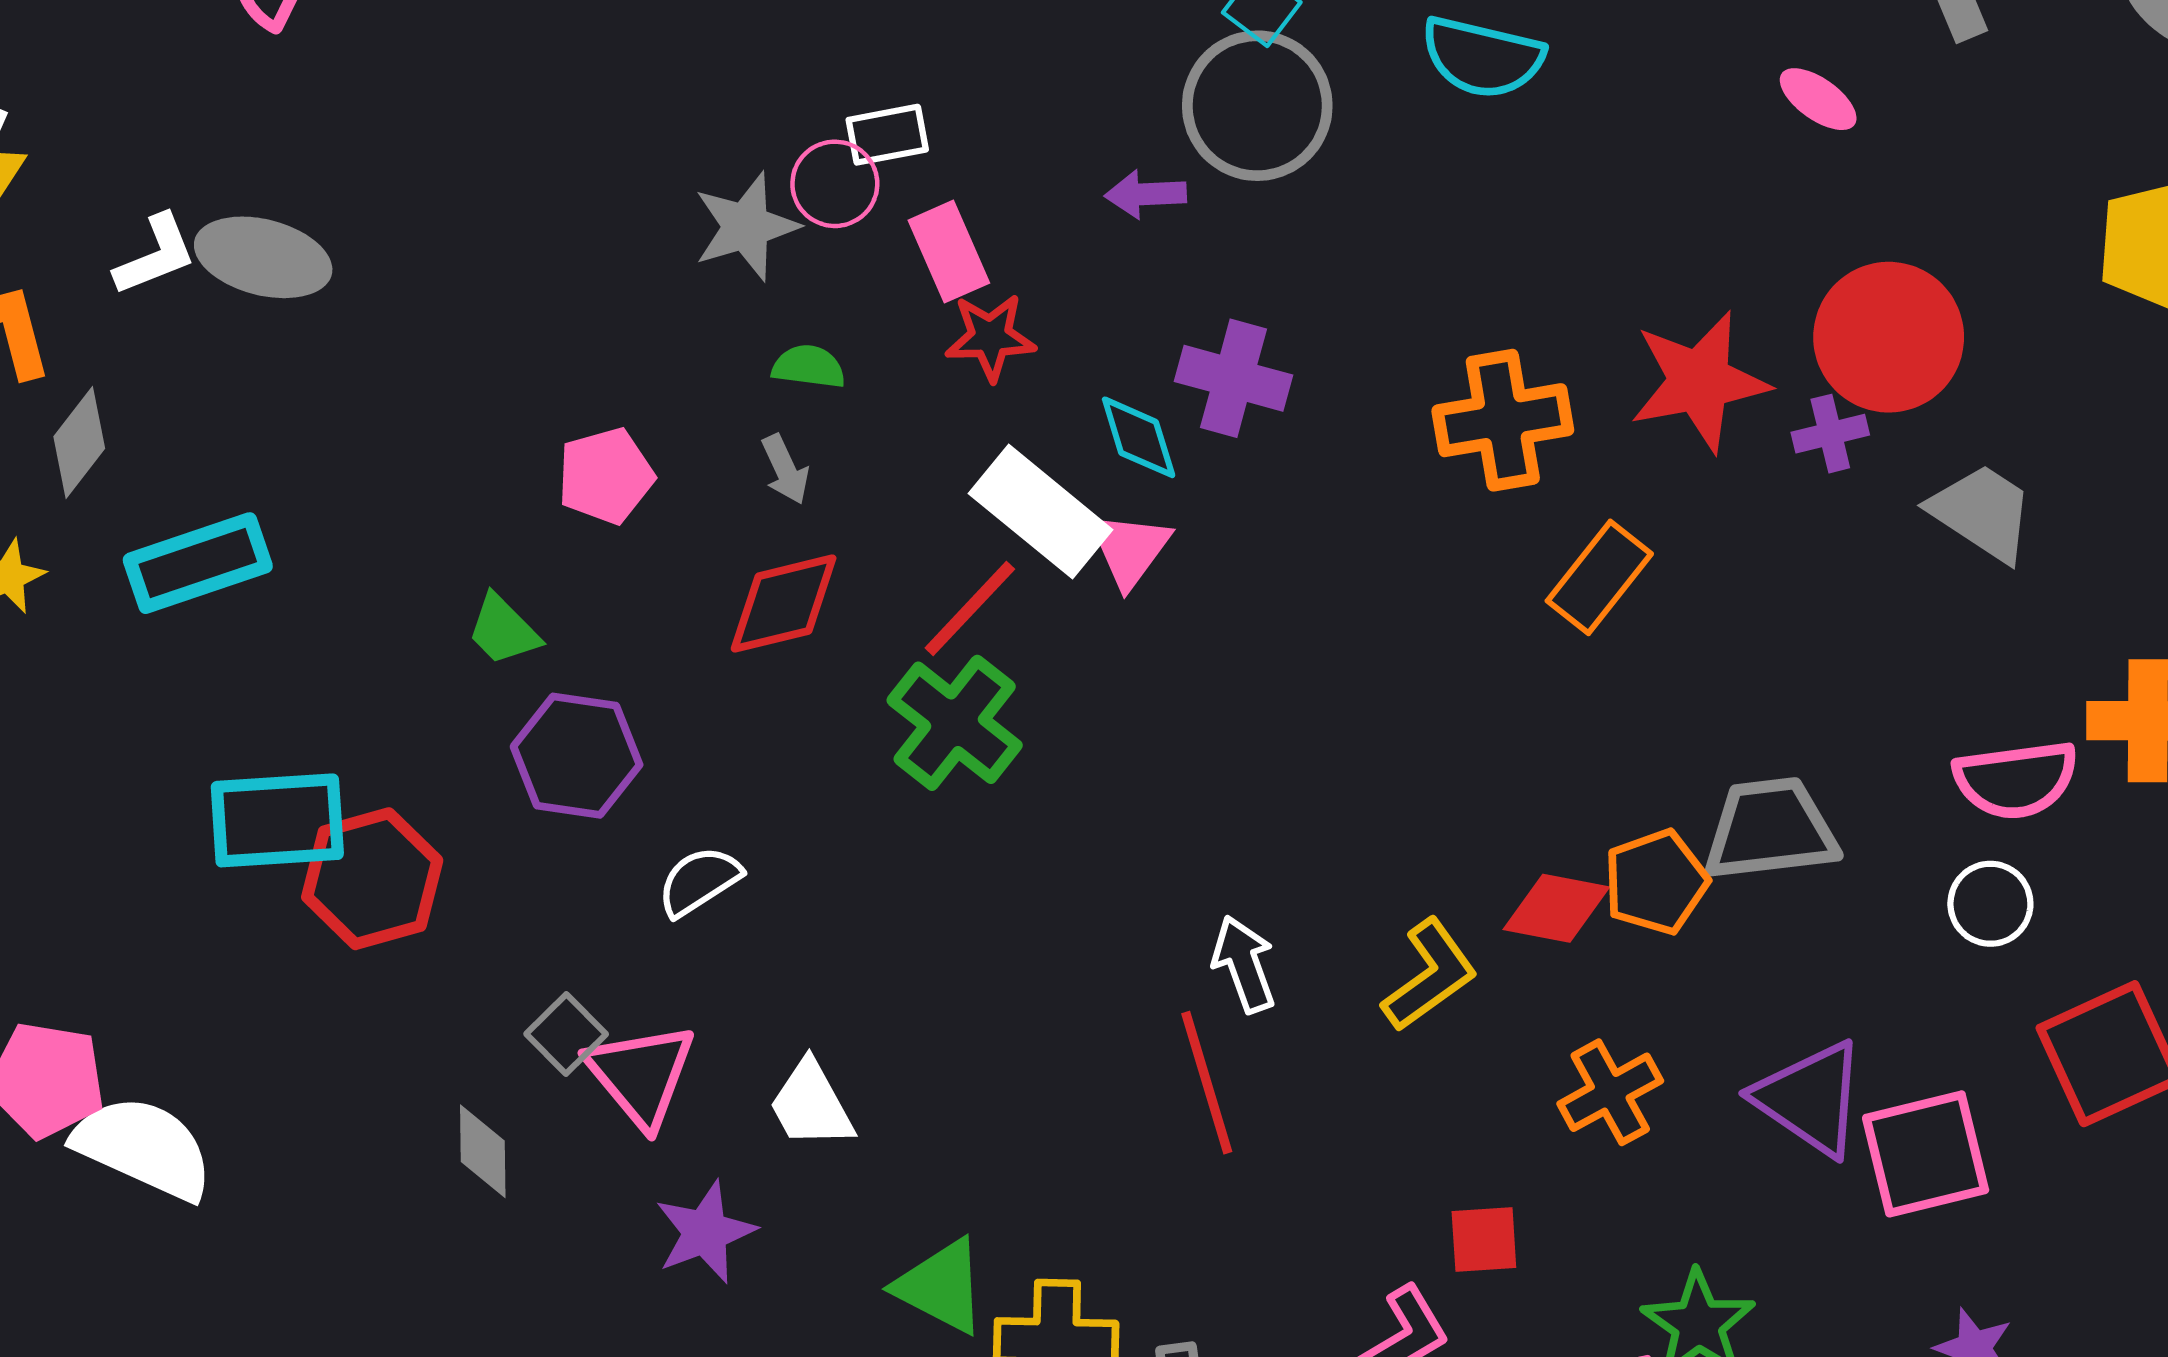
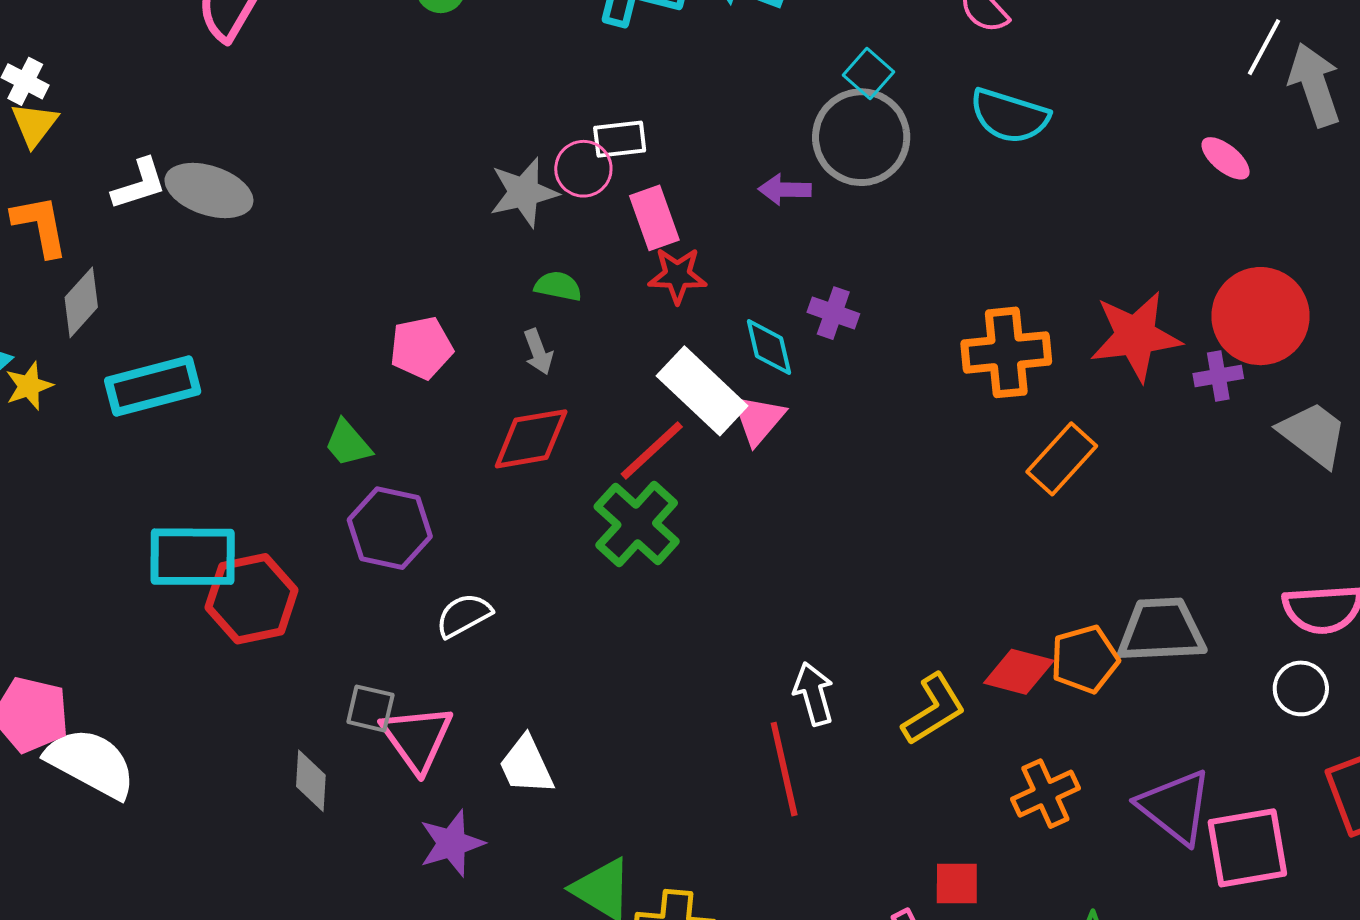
purple cross: (1234, 378) -> (833, 313), size x0.7
gray square: (566, 1034) -> (370, 708), turned -36

